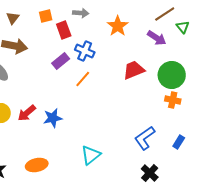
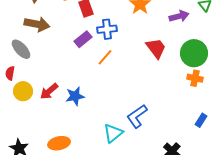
purple arrow: (157, 38) -> (179, 16), turned -48
blue cross: (85, 51) -> (107, 29), turned -30
red trapezoid: (134, 70) -> (156, 48), turned 75
blue L-shape: (145, 138) -> (137, 116), moved

